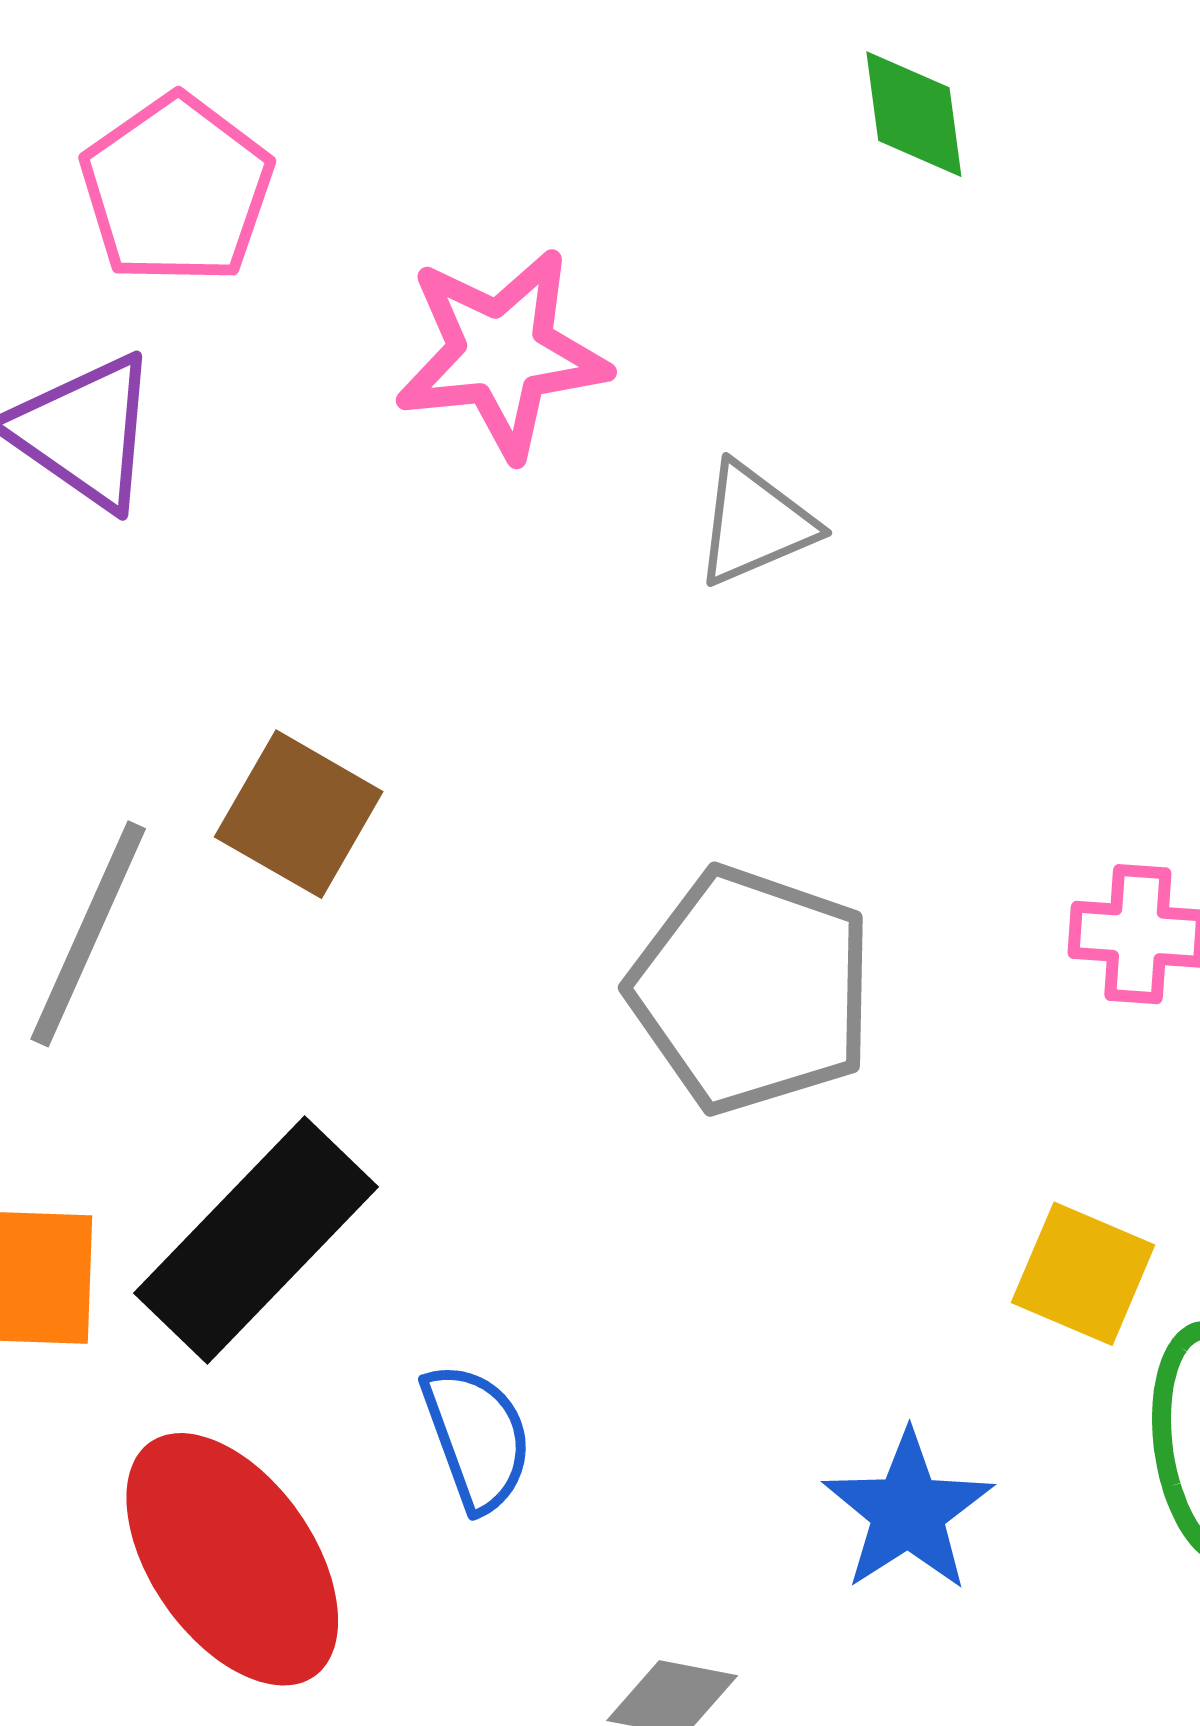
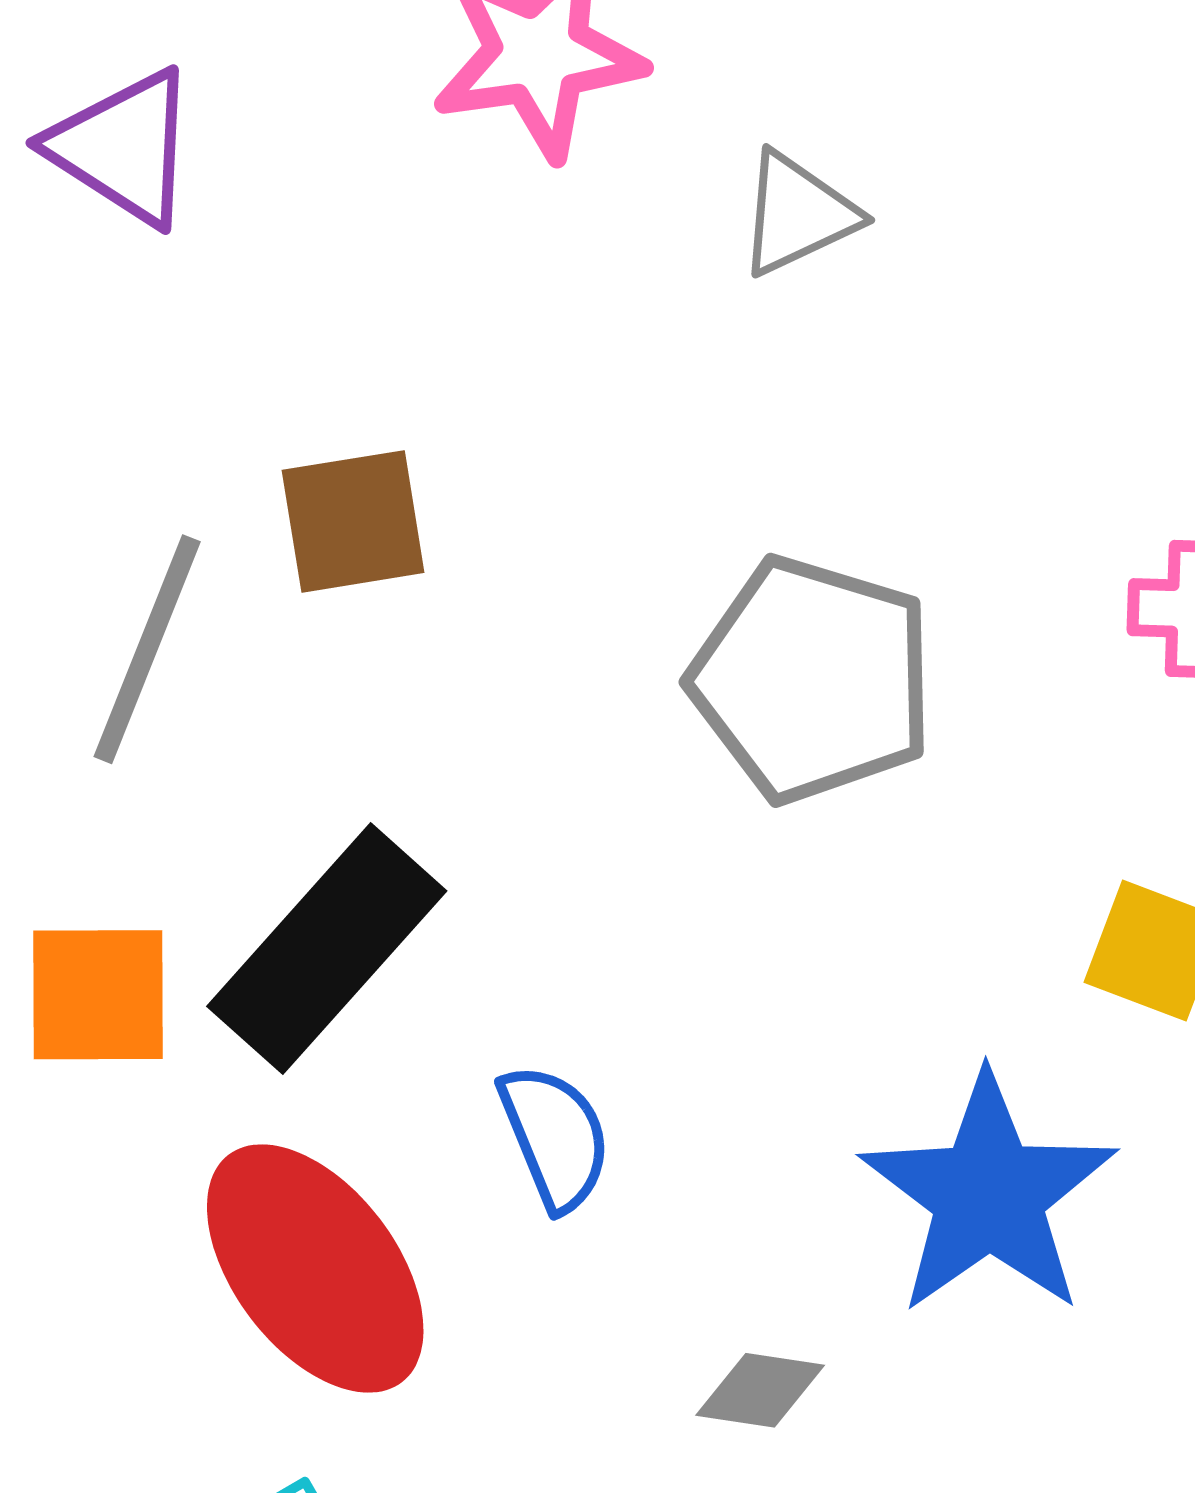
brown square: (299, 814) -> (353, 521), turned -37
blue star: (908, 1511) -> (989, 1195), size x1.5

